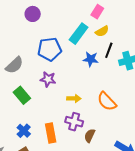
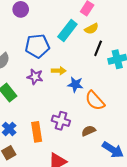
blue star: (91, 59) -> (75, 84), moved
yellow arrow: (74, 98) -> (59, 71), moved
brown semicircle: (90, 136) -> (89, 131), moved, turned 40

